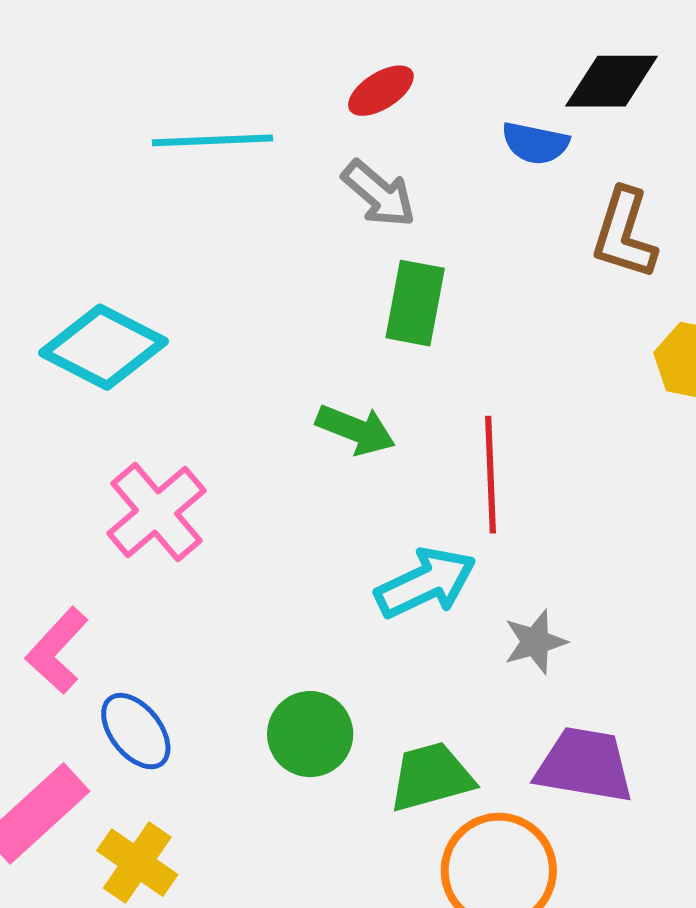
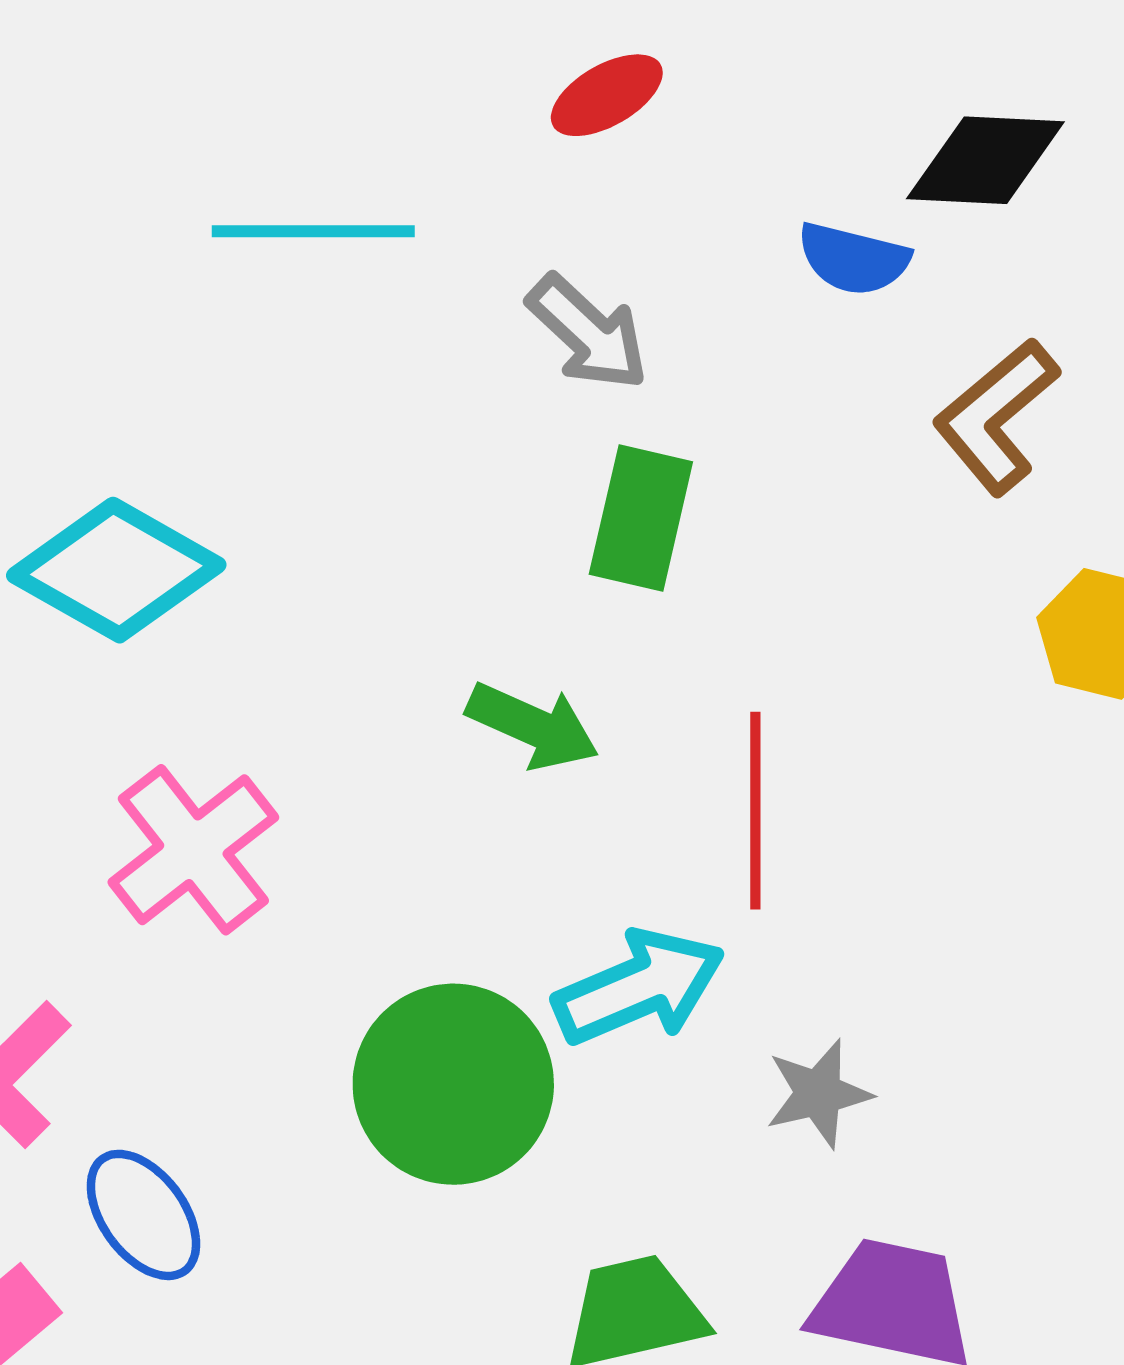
red ellipse: (381, 91) -> (607, 95), moved
brown L-shape: (624, 234) -> (996, 416), turned 30
green circle: (310, 734) -> (453, 1084), moved, size x1.4

